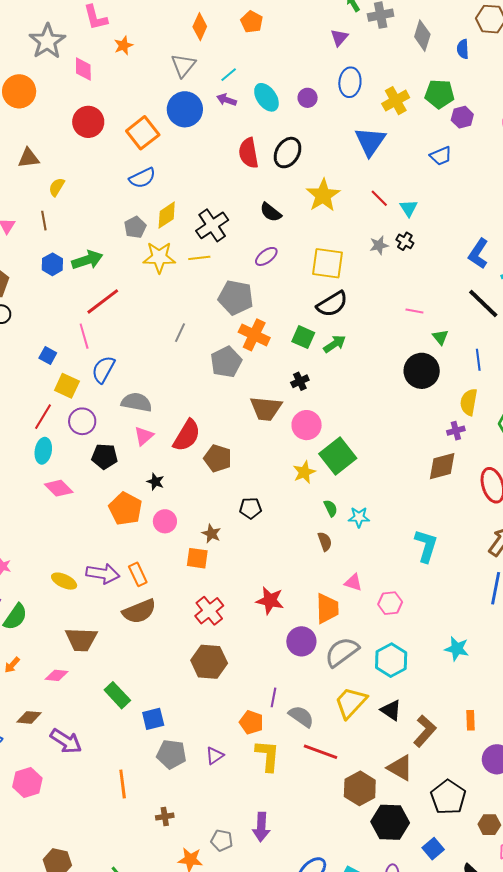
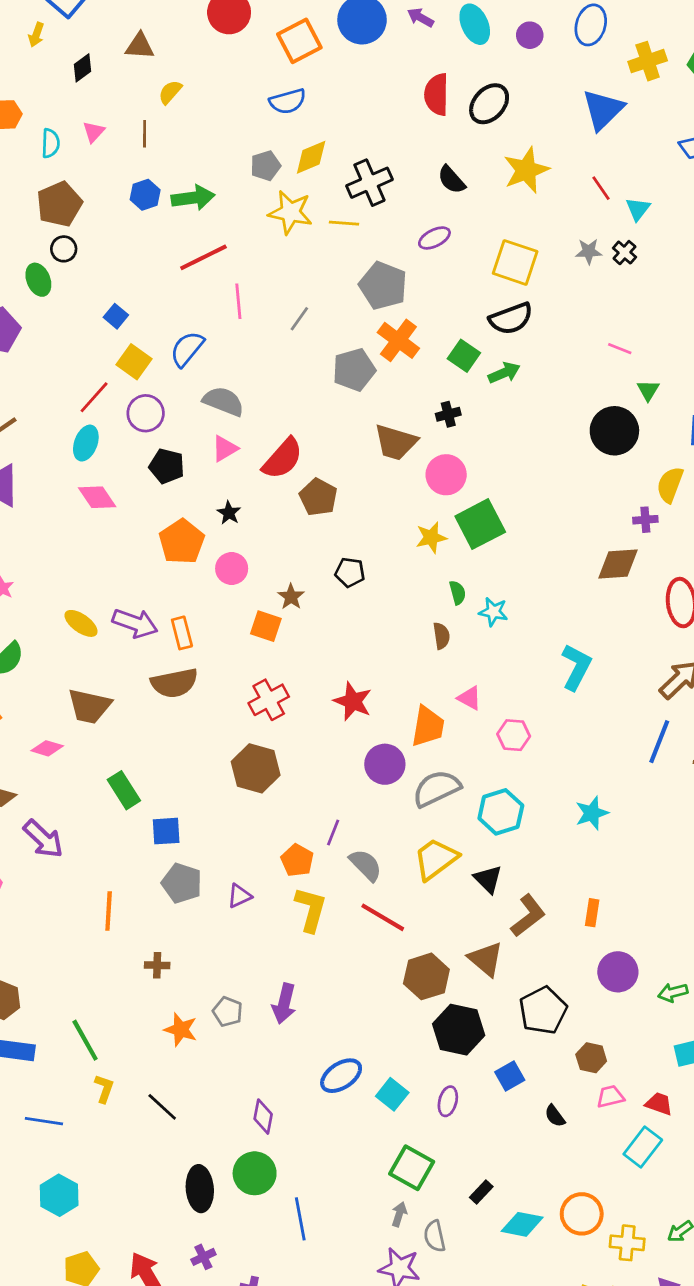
pink line: (84, 336) -> (238, 301), moved
cyan star: (457, 649) -> (592, 813), turned 30

